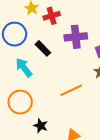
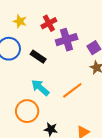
red cross: (52, 16) -> (49, 23), moved
cyan arrow: (24, 68) -> (40, 88), moved

